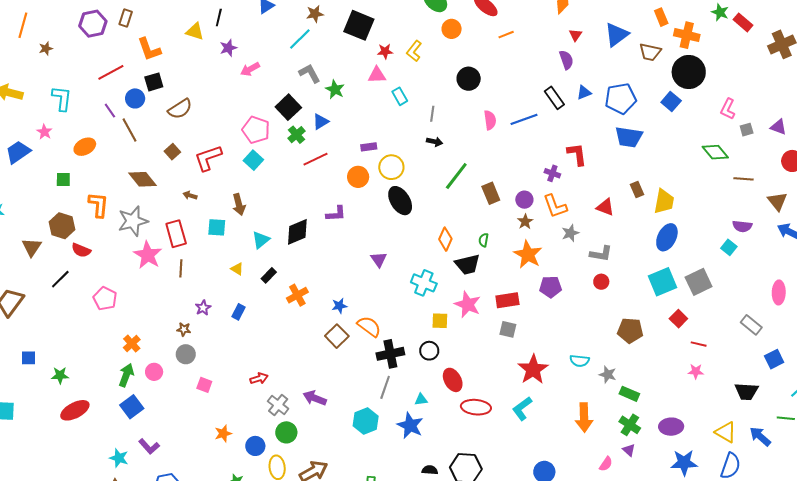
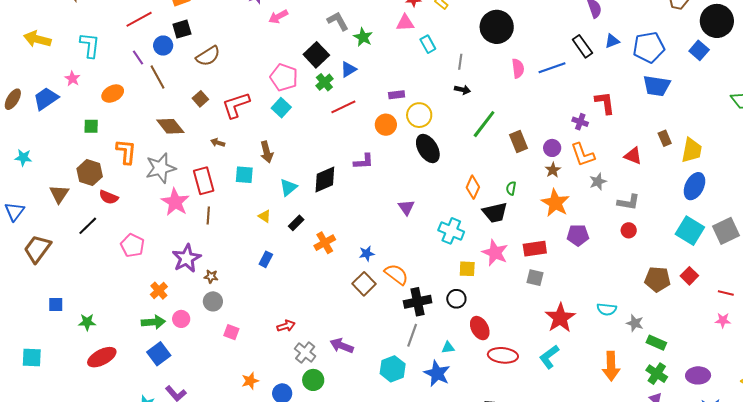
black circle: (469, 79) -> (497, 27), size x1.4
cyan square: (662, 282) -> (690, 231), turned -36
purple star: (203, 308) -> (187, 258), moved, size x1.8
red square: (678, 319) -> (689, 276), moved
green arrow: (126, 375) -> (153, 322), turned 65

